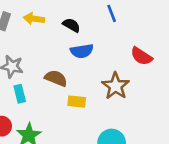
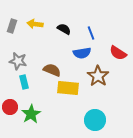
blue line: (112, 13) -> (91, 33), moved
blue semicircle: (82, 51) -> (82, 53), moved
yellow rectangle: (77, 102) -> (68, 88), size x1.5

